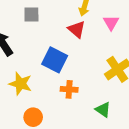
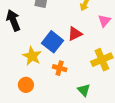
red triangle: (77, 29) -> (75, 34), moved, turned 42
yellow star: (20, 84) -> (32, 56), moved

